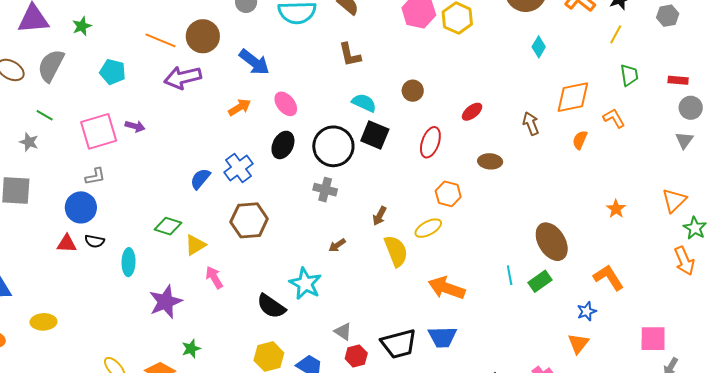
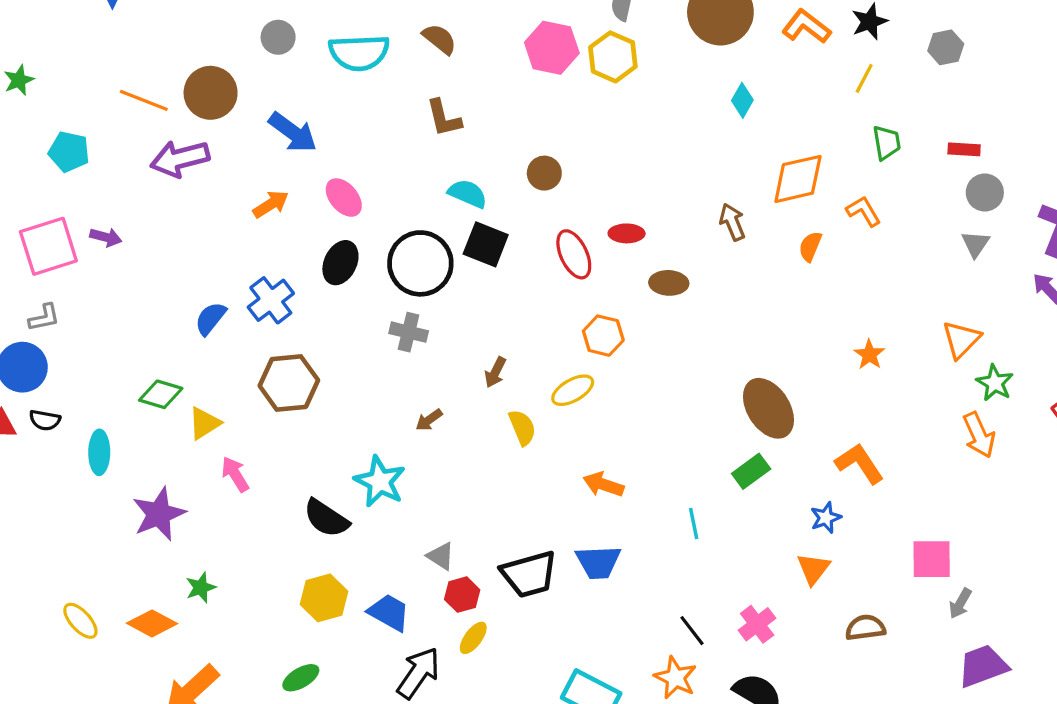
red ellipse: (472, 112) -> (627, 233), moved, turned 40
red ellipse: (430, 142) -> (574, 254), turned -44
yellow semicircle: (396, 251) -> (522, 428), size x0.7
cyan line: (510, 275) -> (694, 524), moved
orange arrow: (447, 288) -> (603, 484), size x0.7

